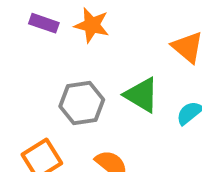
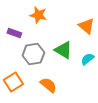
purple rectangle: (44, 23) -> (14, 33), moved

